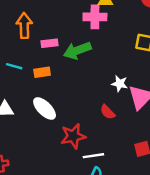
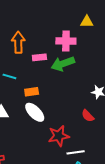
pink cross: (95, 17) -> (66, 41), moved
orange rectangle: (42, 72) -> (32, 92), moved

